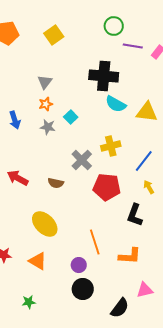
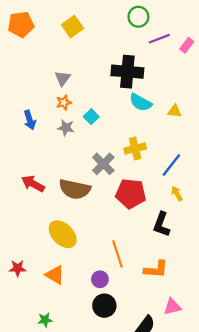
purple line: (133, 46) -> (159, 39), turned -30
yellow triangle: (147, 112) -> (175, 111), size x0.6
brown semicircle: (56, 183) -> (75, 189), size x1.8

